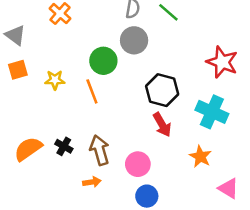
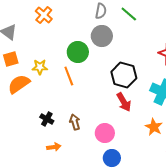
orange semicircle: (28, 149) -> (19, 84), moved
brown arrow: (100, 150) -> (75, 122), size x0.7
orange arrow: (92, 182) -> (54, 147), moved

